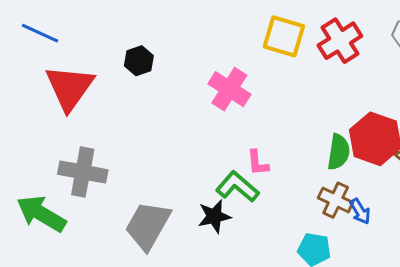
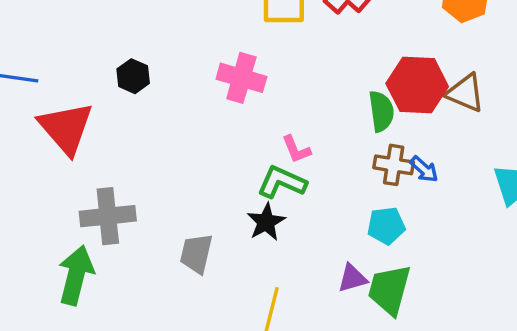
green arrow: (41, 214) -> (76, 275), turned 90
gray trapezoid: (148, 225) -> (196, 254), size x0.7

